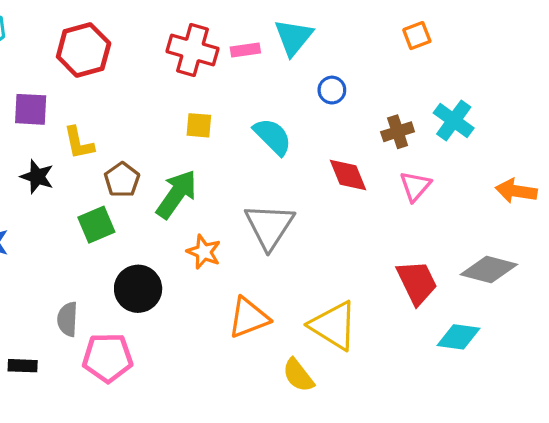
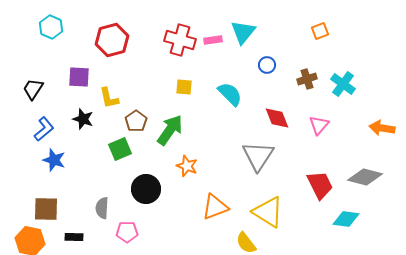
brown cross: (398, 132) -> (307, 79), moved
gray triangle: (269, 226) -> (258, 156), moved
pink pentagon: (108, 358) -> (127, 232), size x0.7

